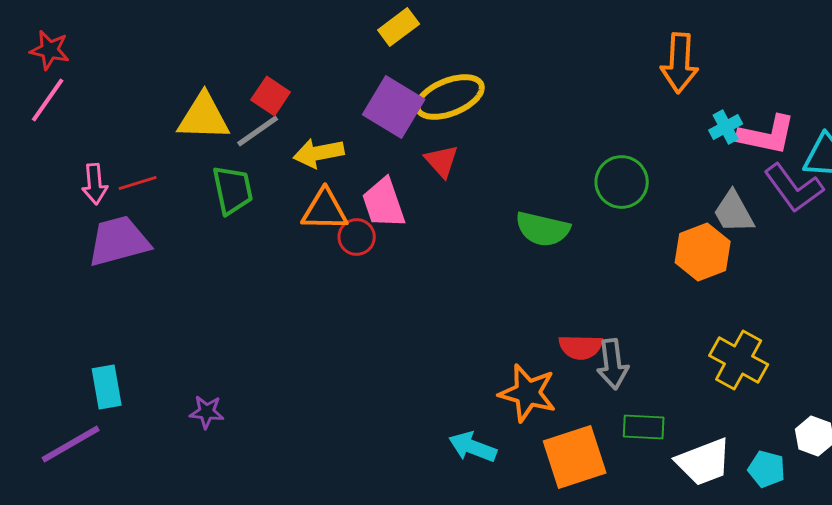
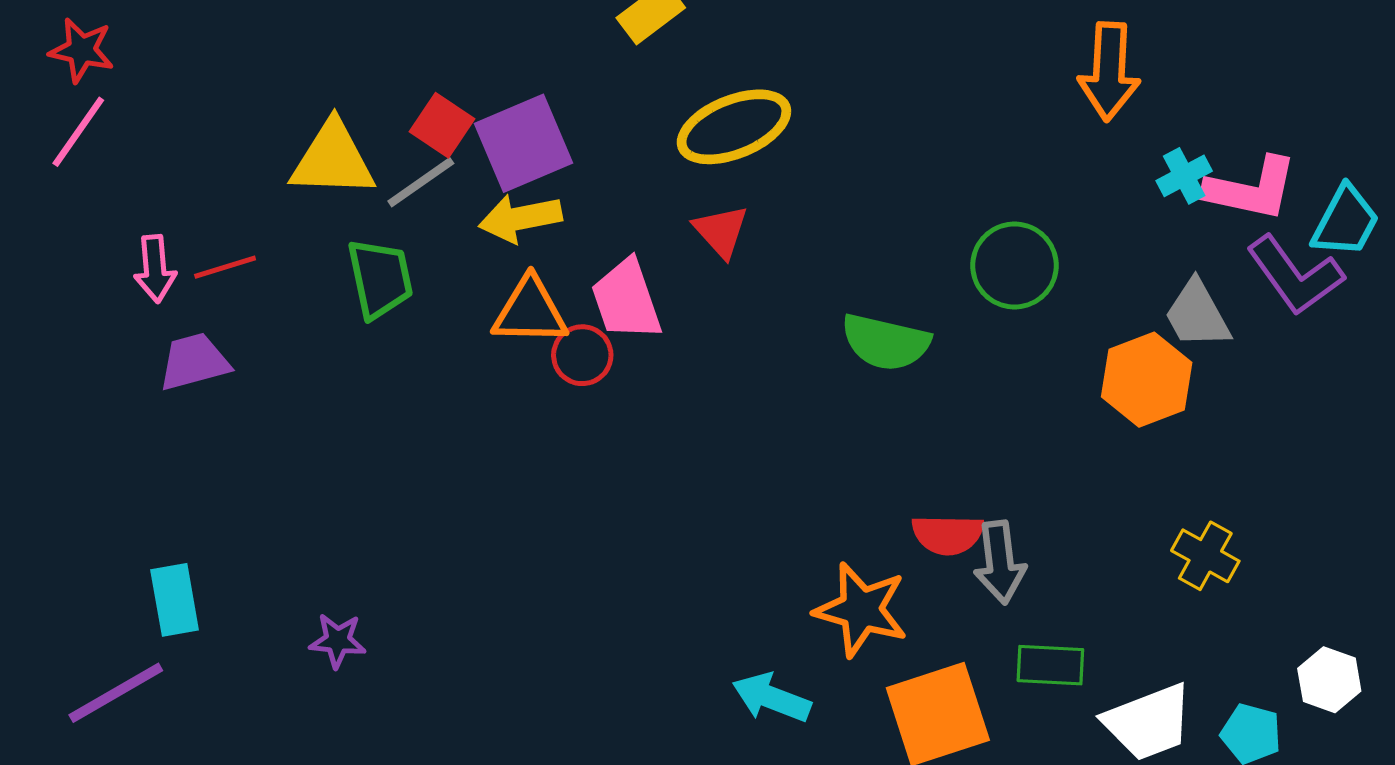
purple square: (394, 107) -> (524, 143), moved, turned 36
purple trapezoid: (119, 241) -> (194, 362), size x0.7
yellow cross: (739, 360) -> (1205, 556), size x0.7

